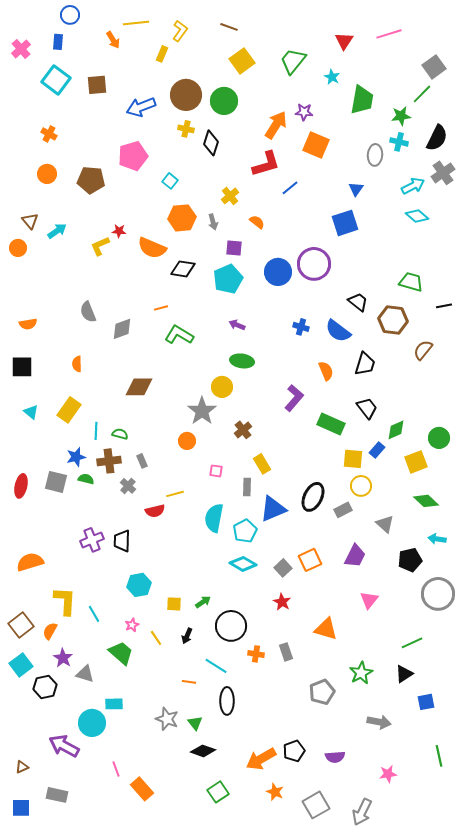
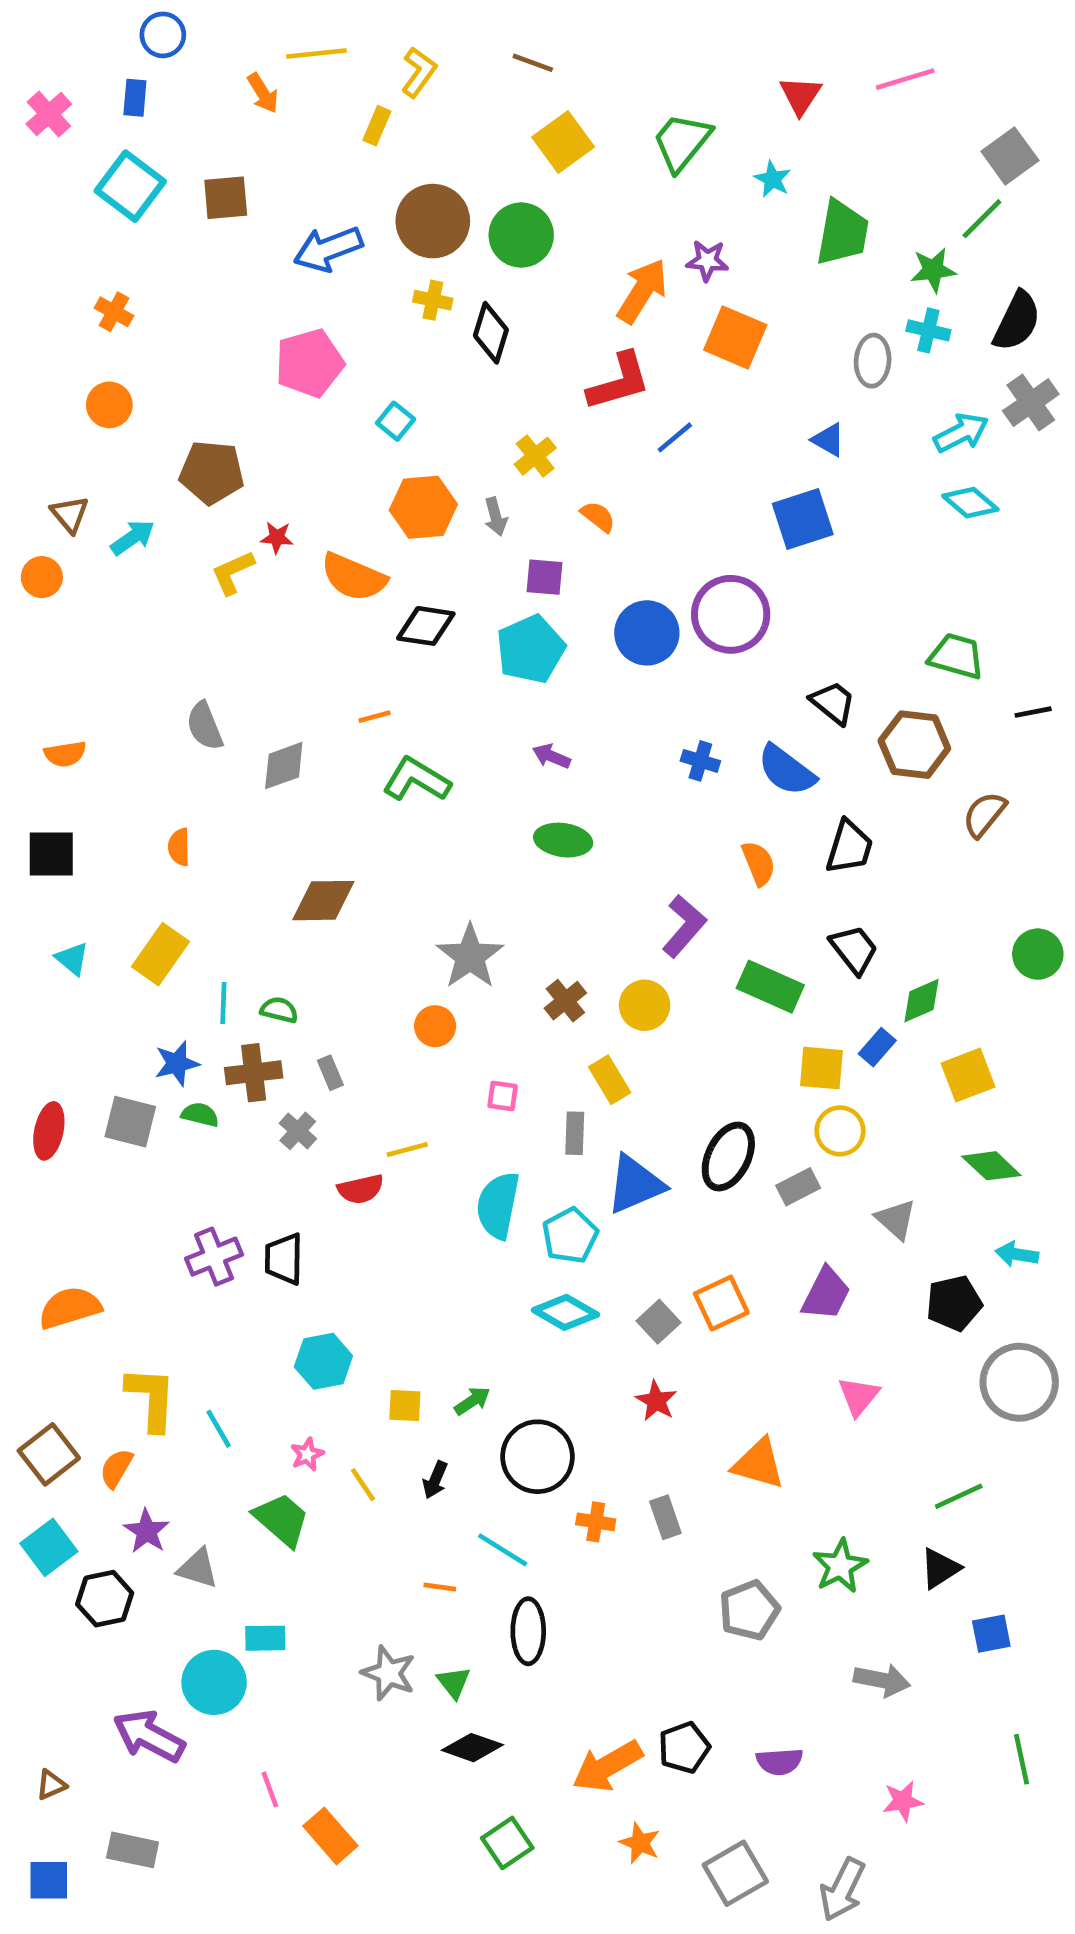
brown pentagon: (91, 180) -> (212, 472), moved
blue triangle: (356, 189) -> (828, 440), turned -35
yellow circle: (222, 387) -> (645, 1005), moved
green circle: (439, 438) -> (1038, 954), moved

